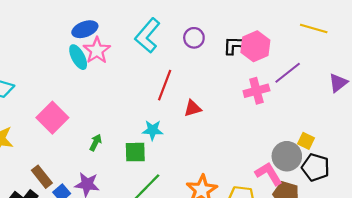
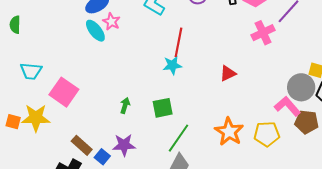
pink star: (97, 50) -> (111, 22), size x0.7
red triangle: (193, 108) -> (228, 73), moved
pink square: (52, 118) -> (64, 92), moved
cyan star: (153, 130) -> (172, 65), moved

